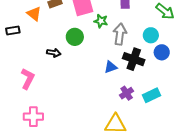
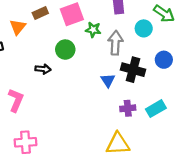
orange triangle: (34, 14) -> (18, 27), turned 35
cyan circle: (151, 35) -> (144, 28), moved
blue triangle: (111, 67) -> (108, 80), turned -40
purple cross: (127, 93) -> (128, 108), turned 32

